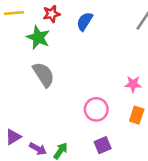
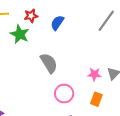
gray semicircle: (44, 75) -> (49, 63), moved

